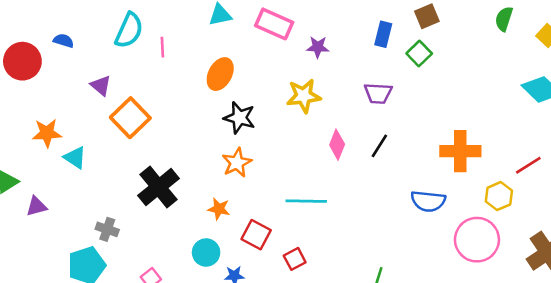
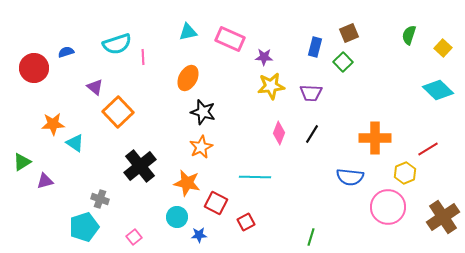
cyan semicircle: (129, 30) -> (117, 44), turned 48
blue semicircle: (64, 41) -> (66, 52), turned -35
yellow star: (304, 96) -> (271, 86), moved
orange star: (219, 209) -> (187, 183), size x1.5

